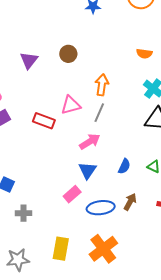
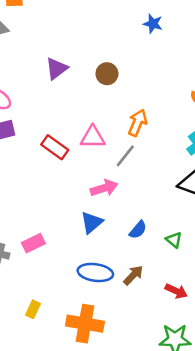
pink rectangle: (72, 194) -> (33, 243), moved
yellow rectangle: (61, 249) -> (33, 309), size x0.6
orange cross: (103, 249) -> (85, 324), turned 32

